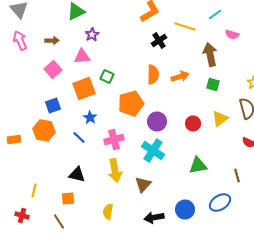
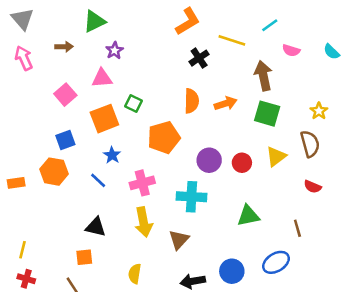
brown arrow: (52, 40) -> (64, 47), moved
green square: (213, 84) -> (267, 114), size x1.5
purple circle: (157, 122) -> (209, 160), moved
cyan cross: (153, 150) -> (191, 197), turned -30
yellow line: (34, 190) -> (22, 250), moved

